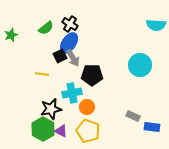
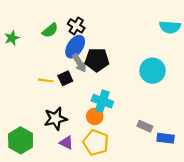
black square: (60, 56) -> (65, 78), moved
black pentagon: (92, 75) -> (97, 60), moved
cyan cross: (72, 93) -> (102, 101), moved, turned 30
green hexagon: (43, 129) -> (21, 140), moved

